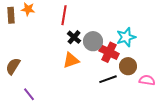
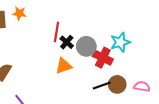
red line: (64, 15) -> (56, 32), moved
brown circle: (128, 66) -> (117, 84), moved

